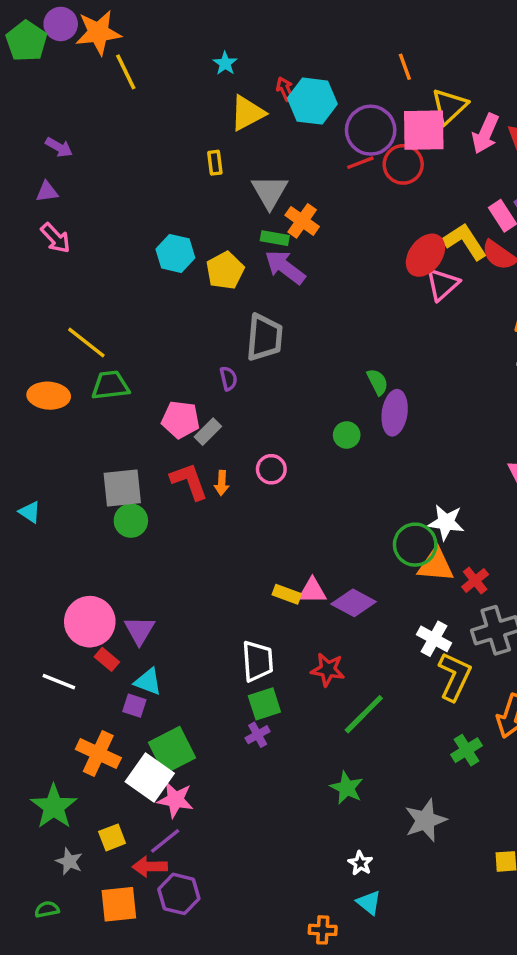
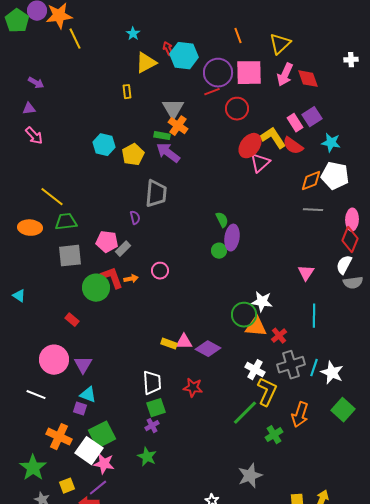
yellow triangle: (449, 106) -> (280, 44), moved
red circle: (403, 164) -> (237, 109), moved
gray triangle: (270, 192) -> (173, 109), moved
green circle: (347, 435) -> (219, 251), moved
orange arrow: (222, 483) -> (131, 279), turned -104
gray square: (122, 488) -> (70, 256), moved
green circle: (131, 521) -> (96, 288), moved, size x1.4
red rectangle: (107, 659) -> (72, 320), moved
green line: (364, 714) -> (245, 413), moved
green star: (347, 788) -> (147, 457), moved

